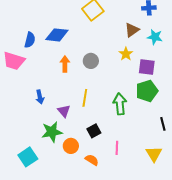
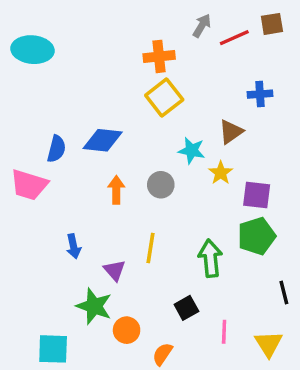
cyan star: (155, 37) -> (192, 151), moved
black square: (94, 131) -> (186, 308), moved
green star: (52, 132) -> (94, 306), turned 30
pink line: (117, 148) -> (224, 332), moved
cyan square: (28, 157) -> (53, 349), turned 36
orange semicircle: (92, 160) -> (162, 354), turned -88

